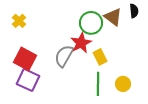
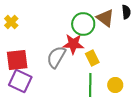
red star: (81, 43) -> (73, 44), turned 30
red square: (25, 59) -> (17, 60), turned -35

